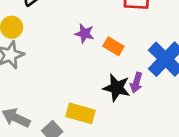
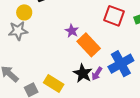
orange rectangle: (113, 46) -> (89, 45), size x1.6

